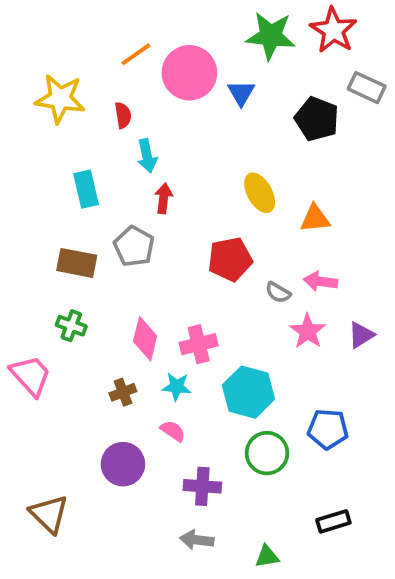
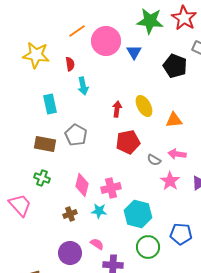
red arrow: (164, 198) -> (117, 109), moved
pink semicircle: (173, 431) -> (97, 244), moved

